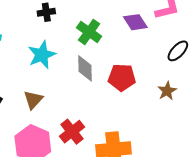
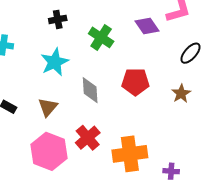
gray diamond: (85, 68) -> (90, 90), moved

